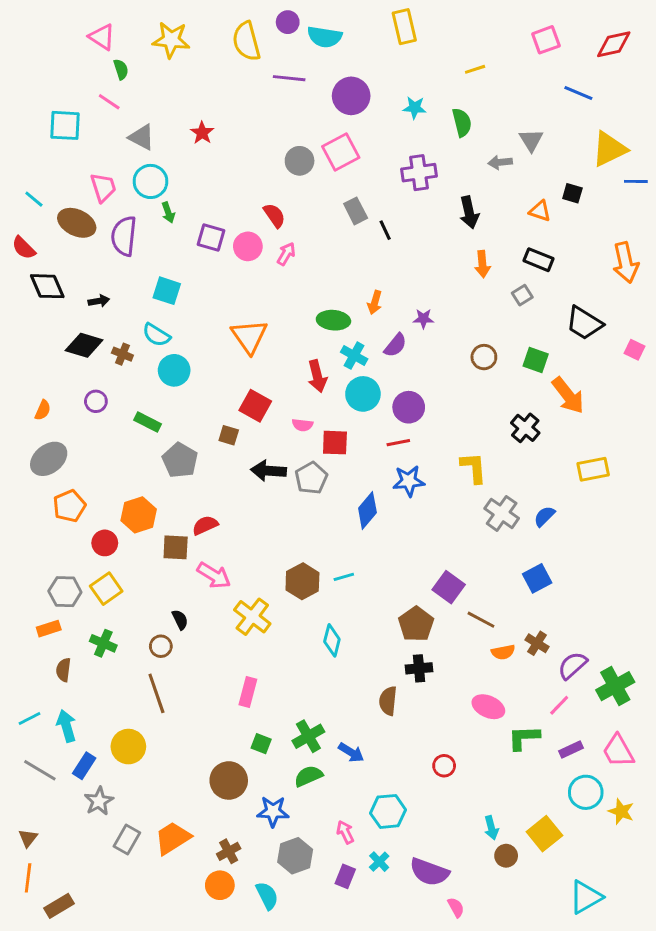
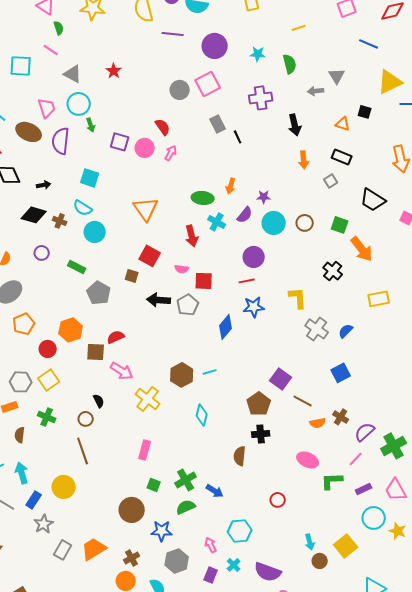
cyan circle: (363, 394) -> (274, 223), moved

